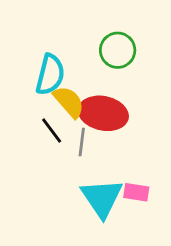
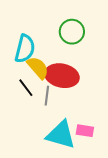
cyan triangle: (102, 198) -> (61, 135), turned -40

